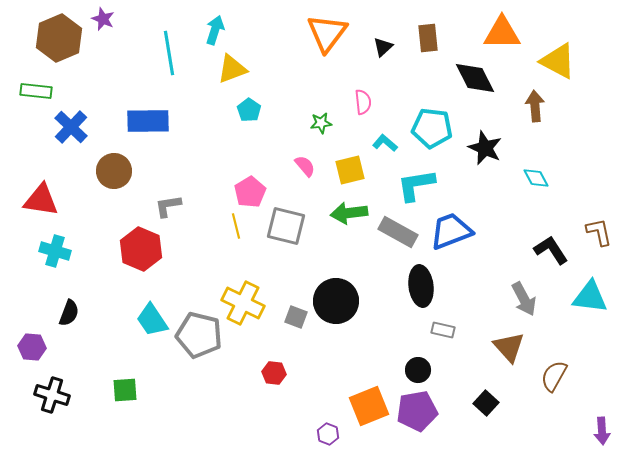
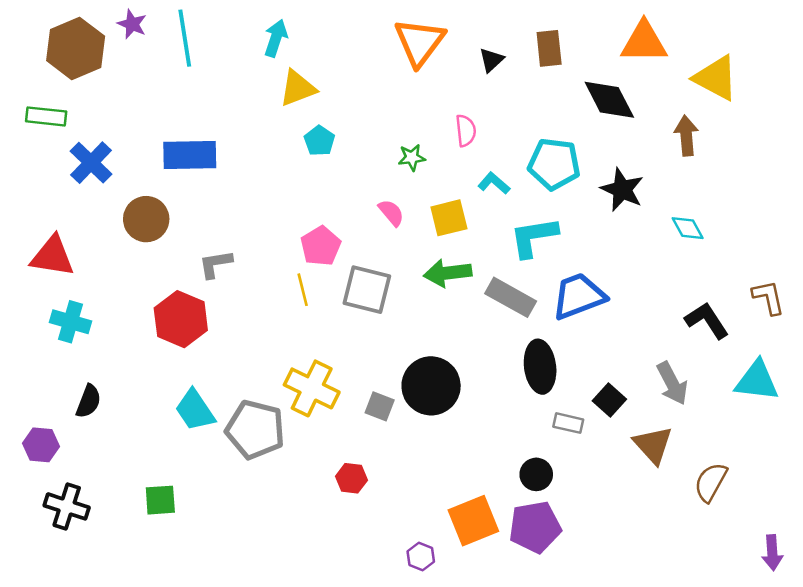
cyan line: (169, 53) -> (185, 38), moved
black square: (486, 403) -> (609, 400), moved

